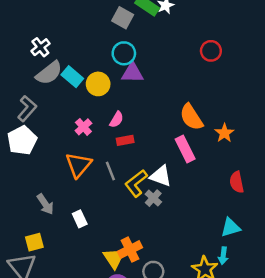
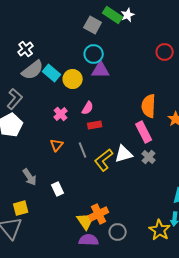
orange semicircle: (191, 117) -> (149, 106), turned 35
orange triangle: (78, 165) -> (57, 145), size x0.6
white triangle: (161, 176) -> (124, 154), turned -36
gray cross: (153, 198) -> (149, 157), moved

